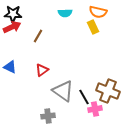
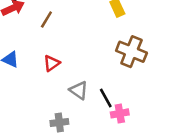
gray triangle: (63, 91) -> (79, 90), size x0.7
brown cross: (108, 91) -> (131, 52), moved

